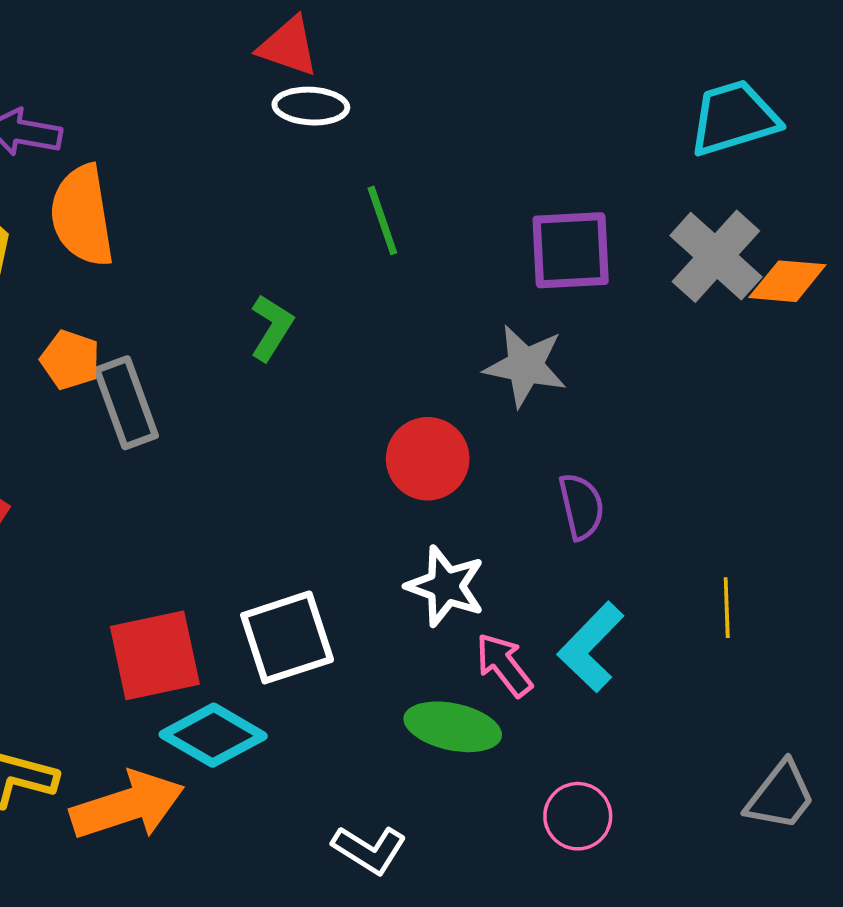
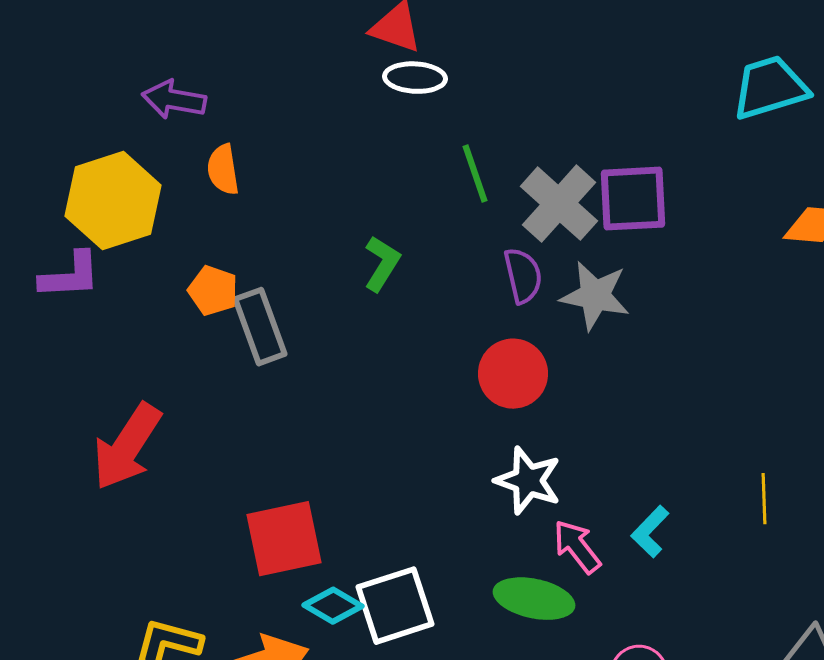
orange semicircle: (82, 216) -> (223, 170), size x0.6
gray cross: (716, 256) -> (559, 204), moved
purple semicircle: (581, 506) -> (523, 276), moved
white square: (287, 637) -> (395, 606), moved
cyan L-shape: (591, 647) -> (650, 532), size x0.7
cyan diamond: (213, 735) -> (333, 606), size x0.7

